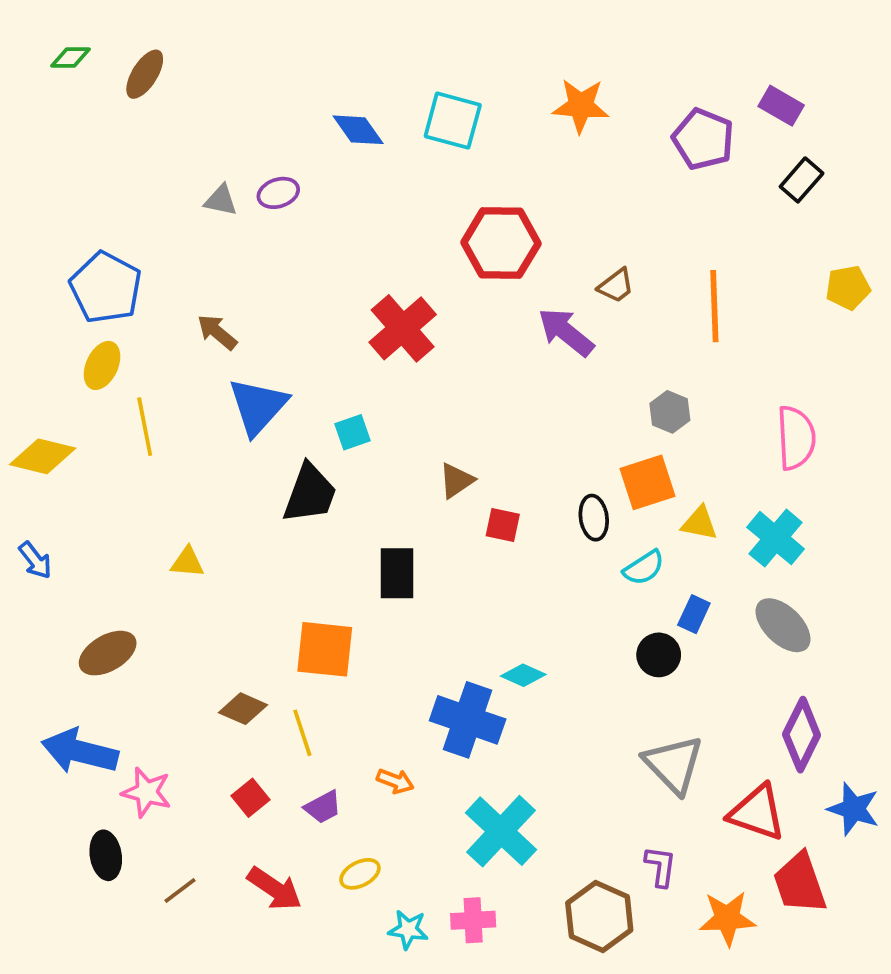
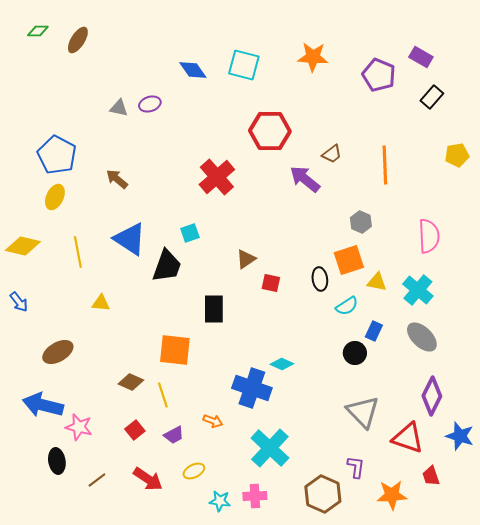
blue triangle: (258, 406) -> (130, 239), moved, turned -39
yellow line: (145, 427) -> (78, 252), moved
red trapezoid: (800, 883) -> (431, 476), size x0.6

